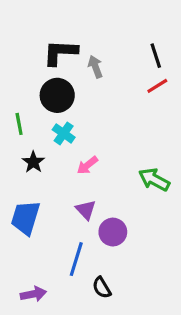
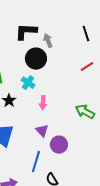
red line: (157, 86) -> (87, 67), moved
black circle: (57, 95) -> (36, 59), moved
pink arrow: (87, 165) -> (43, 103), turned -48

